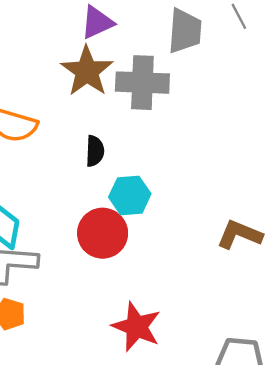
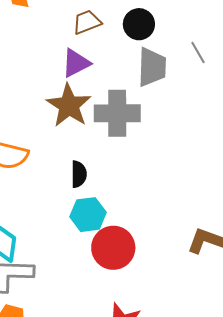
cyan hexagon: (130, 195) -> (88, 215), moved
red circle: (103, 233) -> (113, 248), moved

